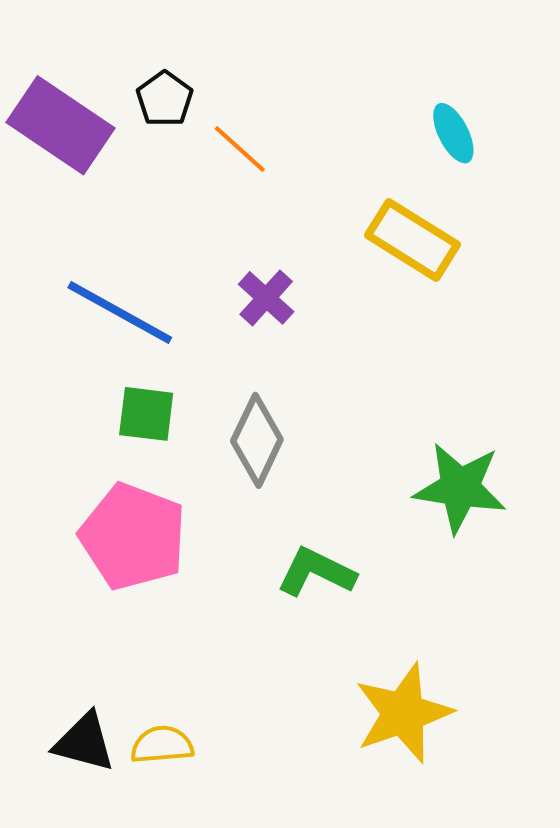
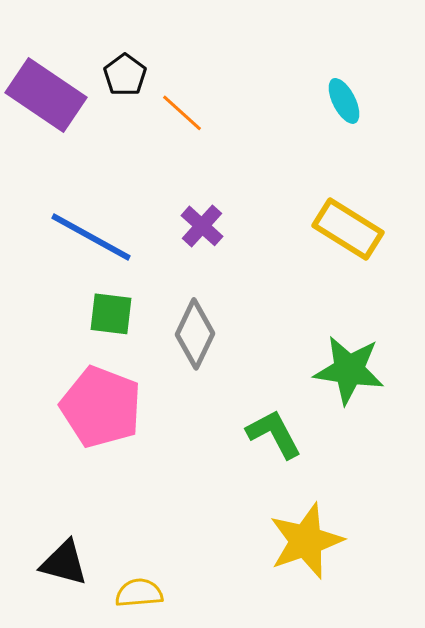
yellow rectangle: (412, 240) -> (348, 229), moved
green L-shape: (316, 572) -> (274, 434), moved, turned 36
yellow semicircle: (162, 745) -> (139, 593), moved

